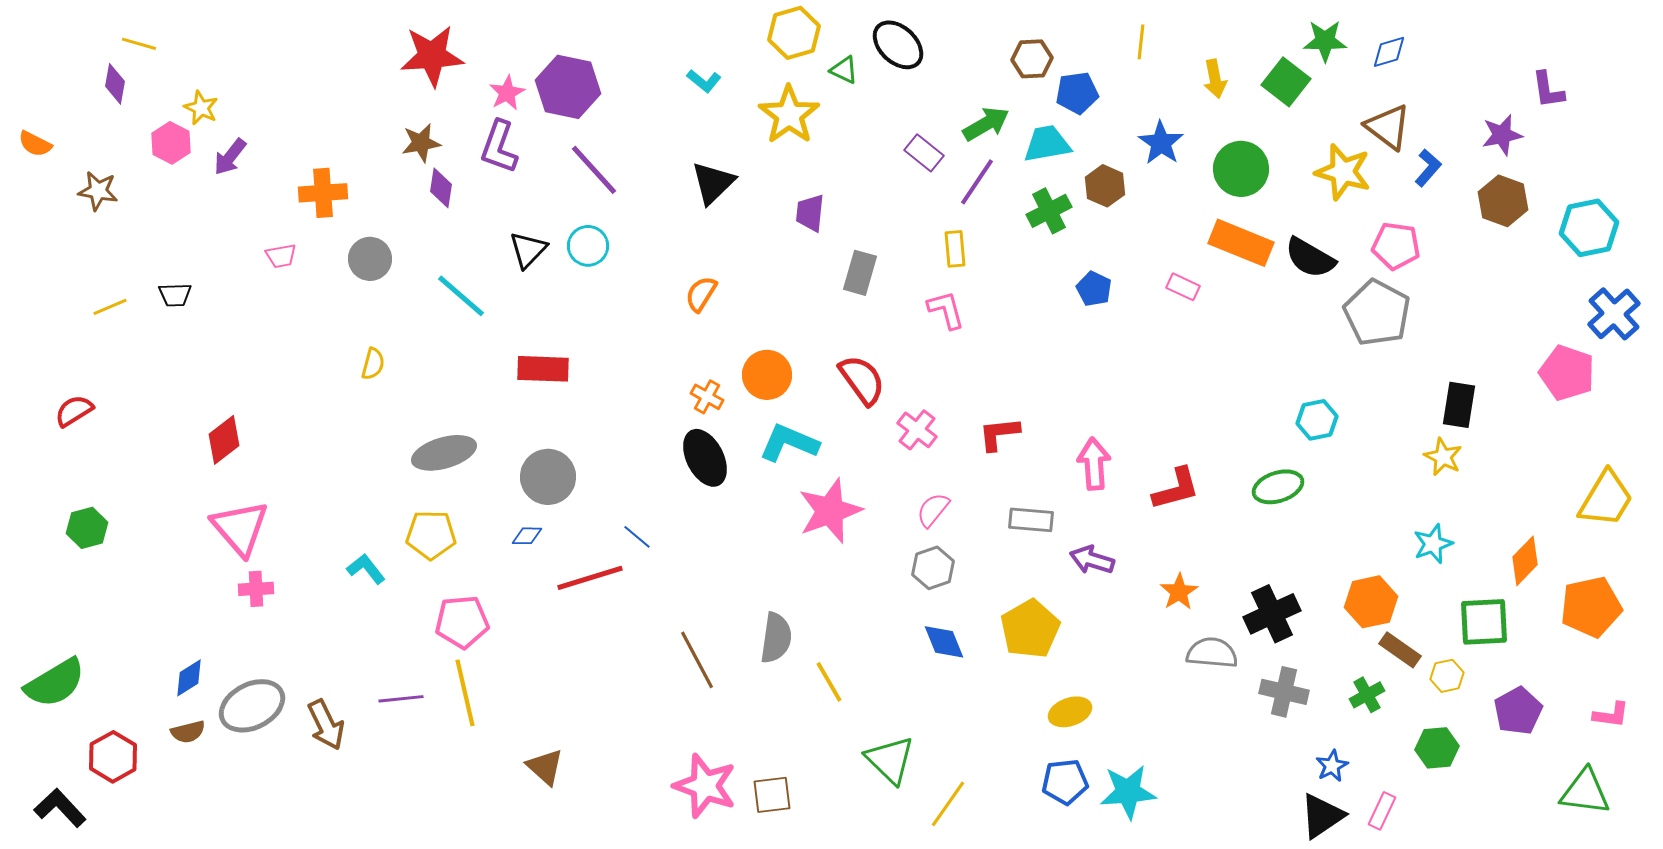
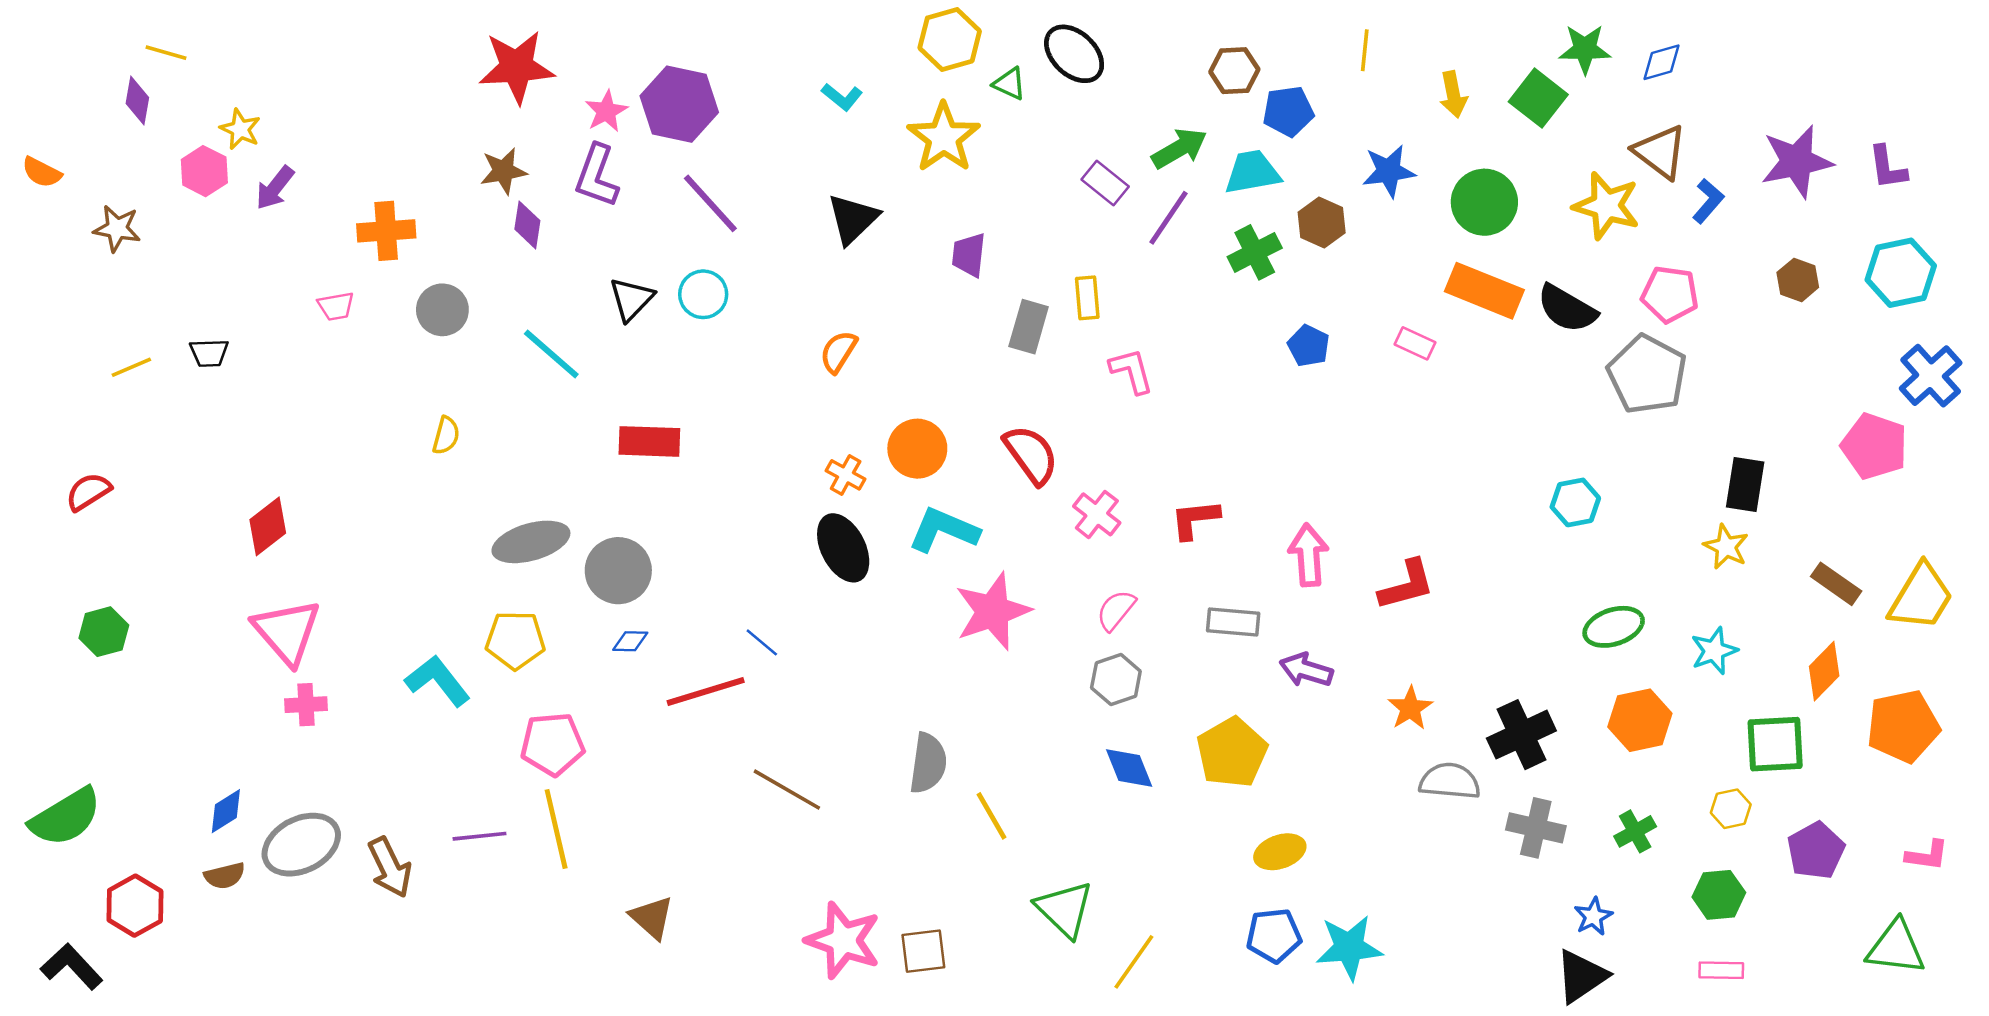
purple L-shape: (1548, 90) -> (1888, 167), moved
purple star: (1502, 135) -> (1797, 162), size x1.5
blue star: (1161, 143) -> (1389, 171), turned 30
brown hexagon: (1503, 201) -> (1798, 280), moved, size x0.7
yellow rectangle: (955, 249) -> (1087, 298), moved
gray circle: (548, 477) -> (618, 571), moved
green ellipse: (1278, 487) -> (1614, 627), moved
cyan L-shape: (366, 569) -> (438, 681), size x1.4
brown rectangle: (1400, 650) -> (1836, 584), moved
brown line: (697, 660) -> (787, 790), moved, turned -32
pink rectangle: (1382, 811) -> (1721, 970), moved, turned 66

